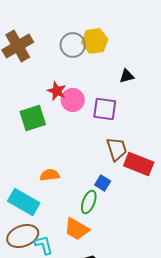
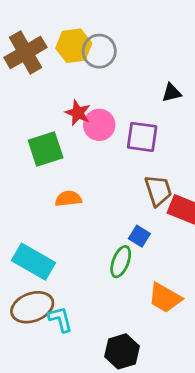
yellow hexagon: (95, 41) -> (74, 46), moved
orange semicircle: (50, 175) -> (68, 199), moved
orange trapezoid: (77, 229) -> (165, 298), moved

